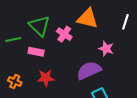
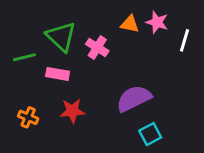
orange triangle: (88, 18) -> (130, 24), size x0.6
white line: (125, 22) -> (185, 40), moved
pink star: (106, 49) -> (157, 22), moved

